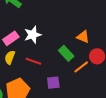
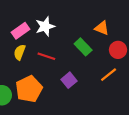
orange line: (81, 67) -> (109, 75), moved
purple square: (53, 83) -> (69, 80), turned -32

